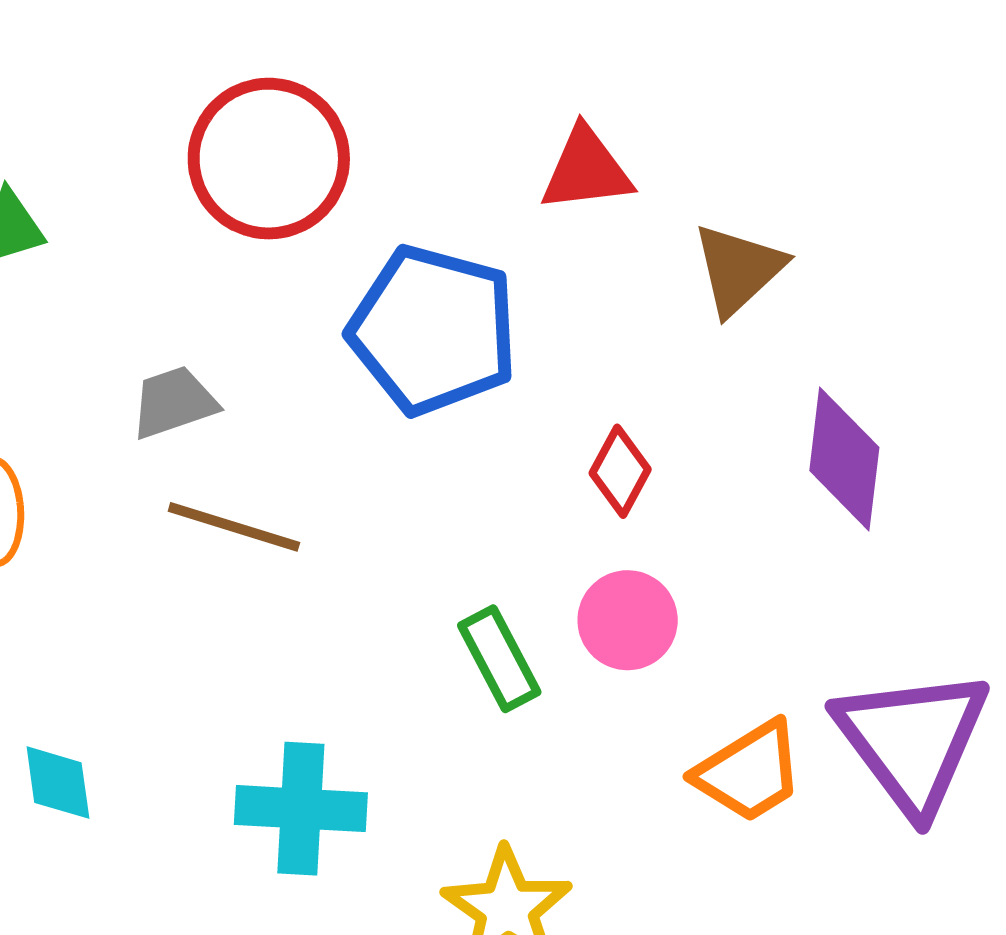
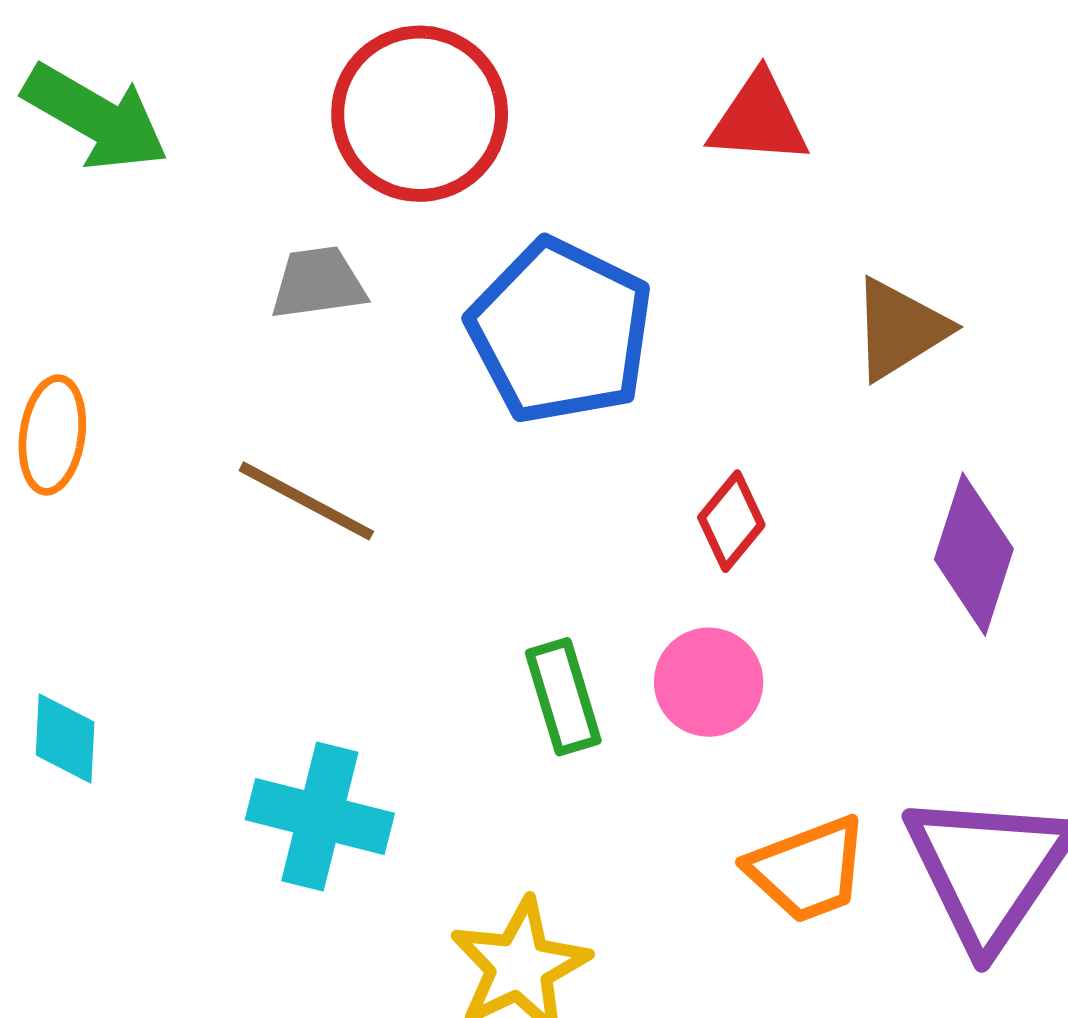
red triangle: (586, 170) -> (759, 119), moved
gray trapezoid: (174, 402) -> (318, 283), moved

